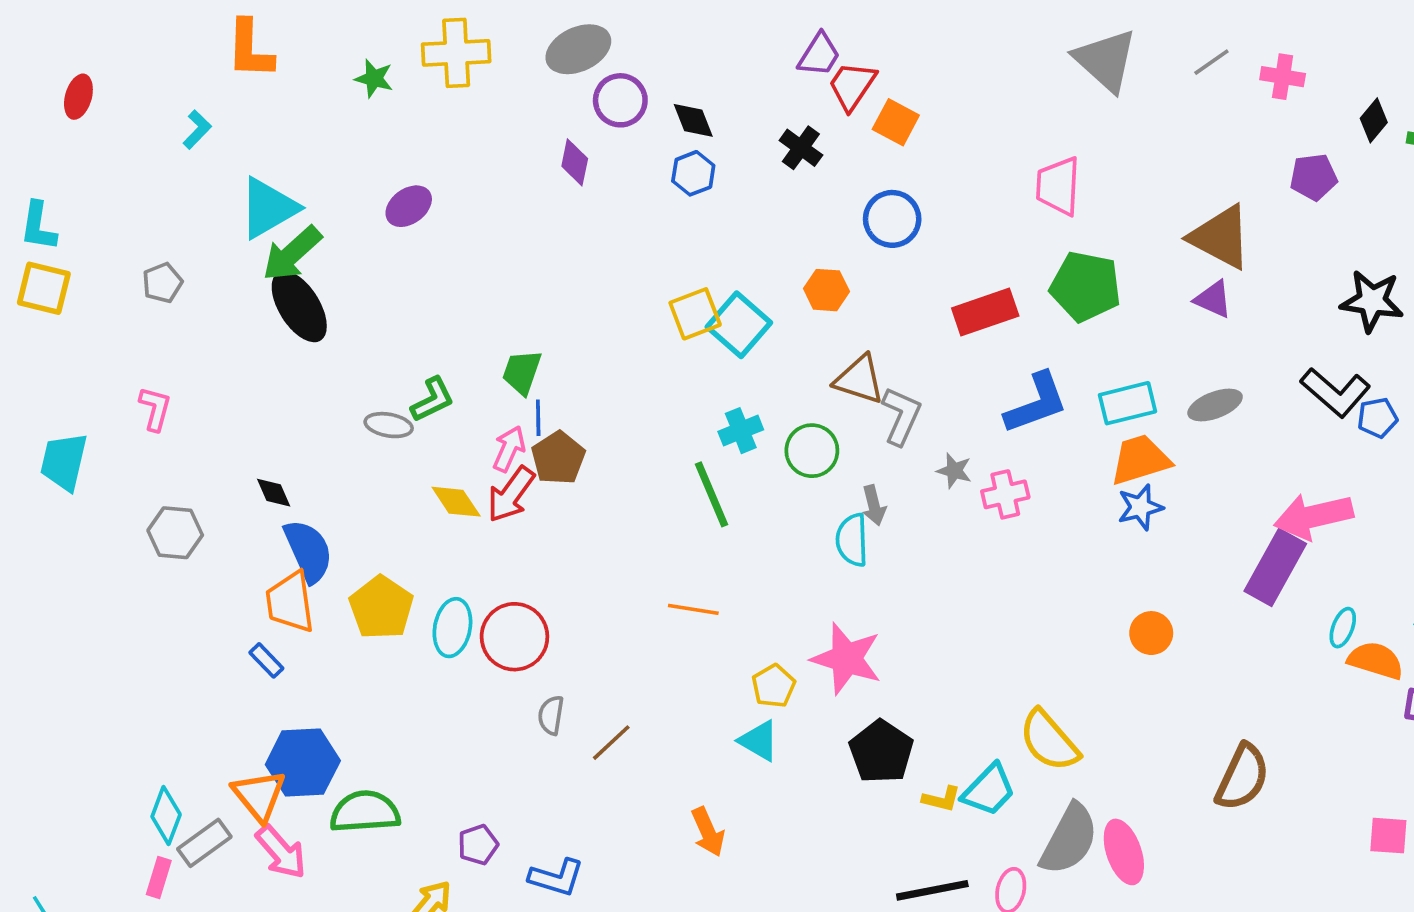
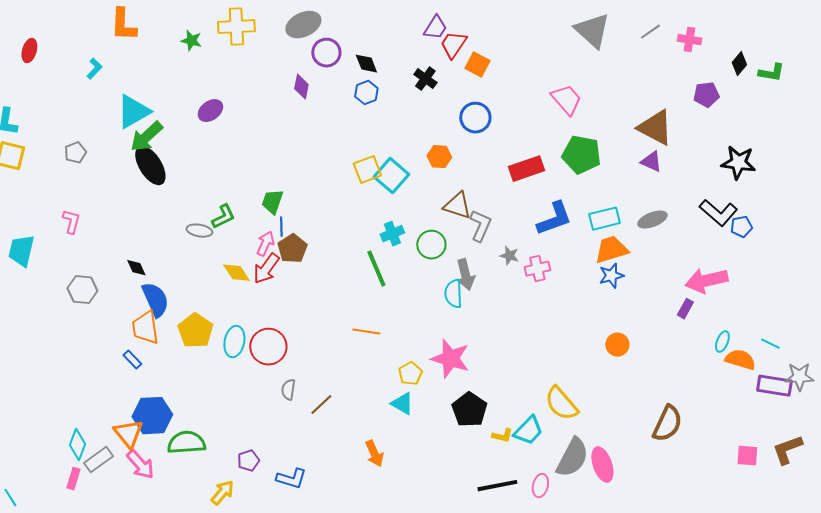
pink trapezoid: (1058, 186) -> (566, 100), turned 136
gray arrow: (874, 505) -> (465, 275), size x1.4
purple rectangle: (1275, 567) -> (685, 309), size x0.5

